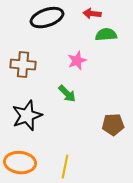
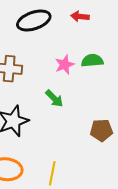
green semicircle: (106, 35) -> (92, 61), moved

